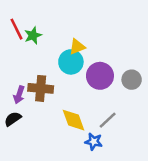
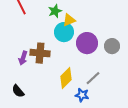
green star: (33, 35) -> (55, 11), moved
black semicircle: (13, 119) -> (18, 91), moved, turned -96
yellow diamond: (73, 120) -> (66, 78), turned 65

